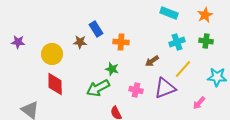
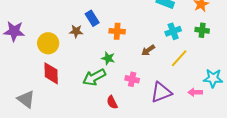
purple star: (18, 42) -> (14, 31), size x1.5
cyan star: (217, 77) -> (213, 78), moved
purple triangle: (165, 88) -> (161, 92), moved
pink arrow: (199, 103) -> (195, 92), turned 48

